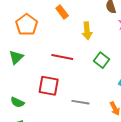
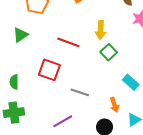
yellow arrow: (87, 31) -> (101, 30), moved
green semicircle: (17, 102) -> (14, 82), turned 56

